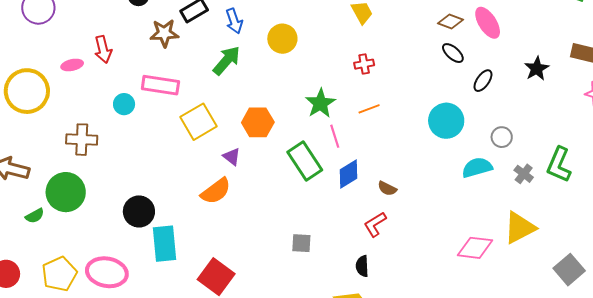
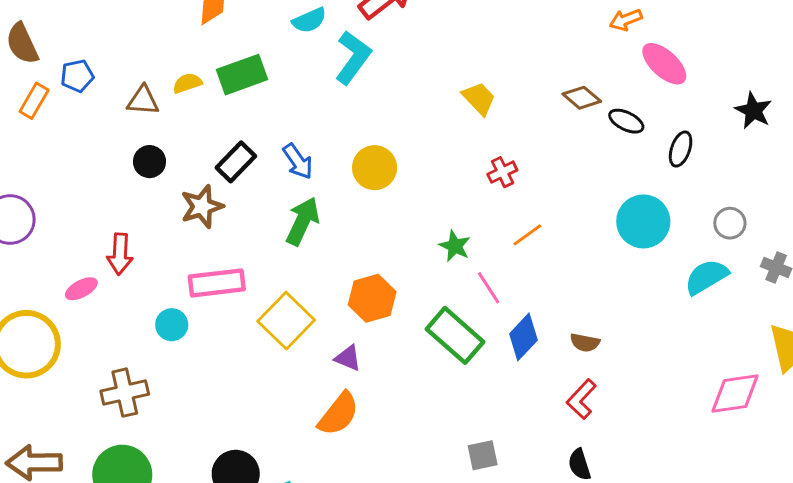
brown diamond: (450, 22) -> (582, 98), moved, turned 35
red arrow: (103, 49) -> (120, 254), turned 32
green star: (320, 103) -> (455, 246), size x0.7

